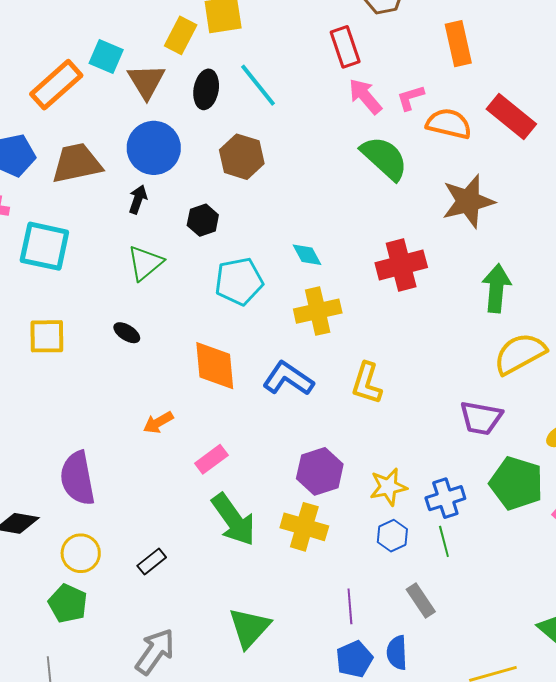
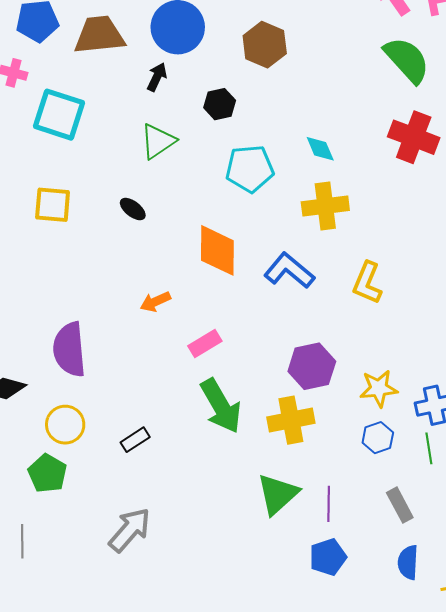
red cross: (401, 265) -> (414, 137), moved, turned 30
yellow cross: (304, 527) -> (291, 420), turned -33
green triangle: (249, 628) -> (278, 494), moved
blue semicircle: (397, 653) -> (408, 562), moved

